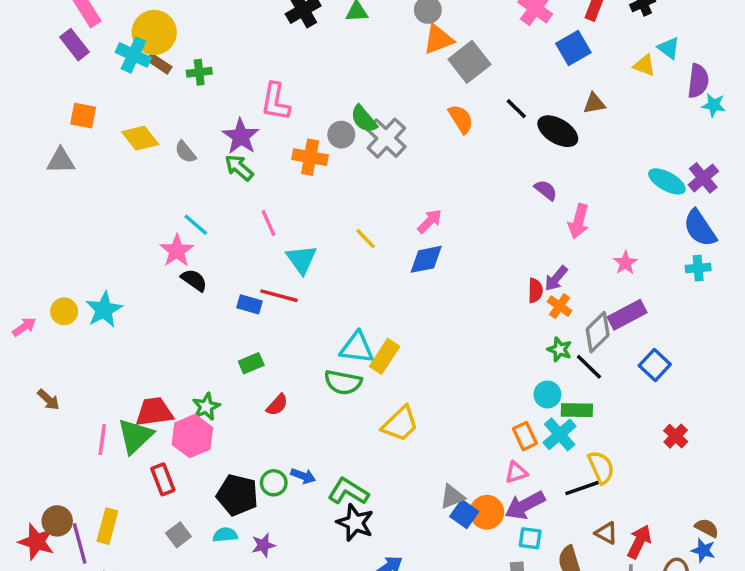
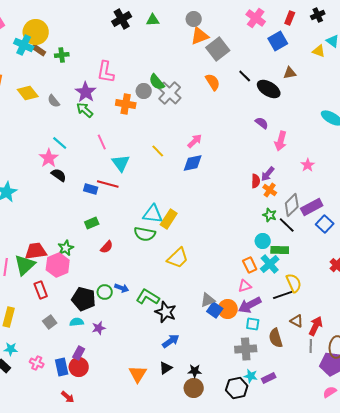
purple rectangle: (627, 315) -> (312, 207), moved
black star: (355, 523) -> (166, 312), moved

